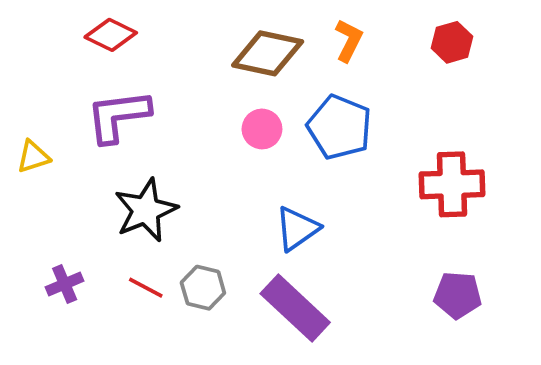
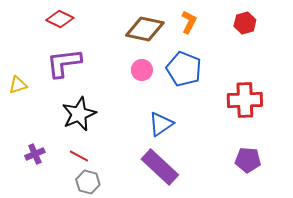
gray hexagon: (203, 288) -> (88, 182), moved

